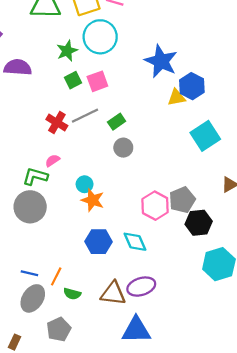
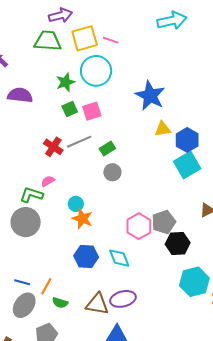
blue hexagon: (192, 86) -> (187, 140), moved

